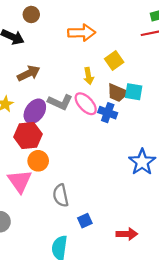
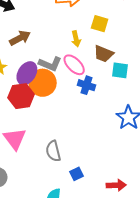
yellow square: (114, 60) -> (100, 24), turned -36
cyan square: (134, 92) -> (120, 70), moved
blue cross: (108, 113) -> (86, 85), moved
orange circle: (38, 161) -> (43, 83), moved, size x1.4

